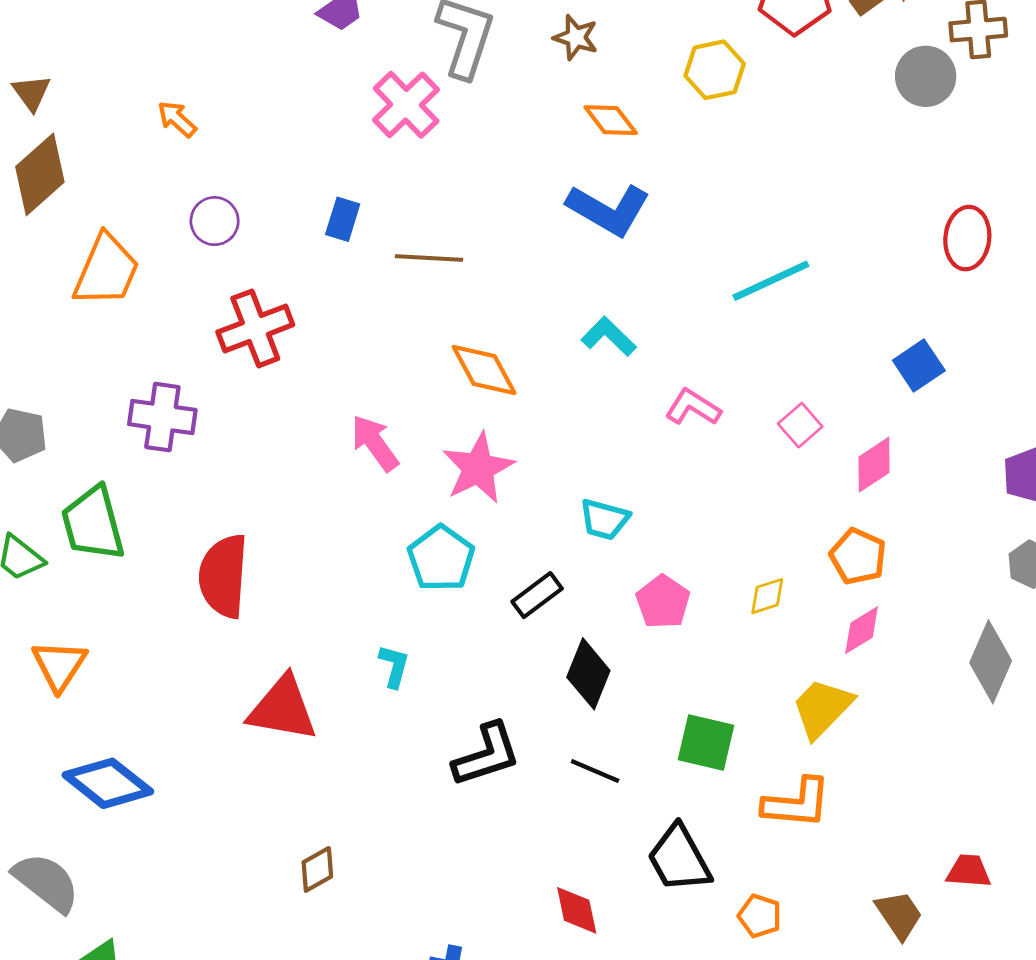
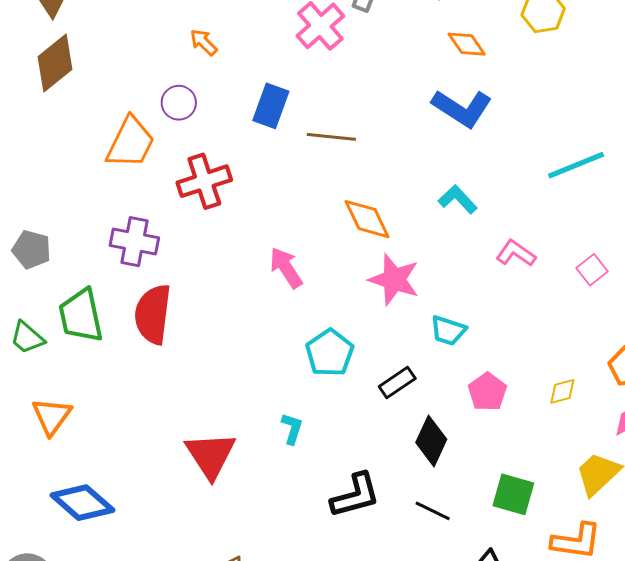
orange arrow: (177, 119) -> (204, 42), moved
blue rectangle: (343, 219) -> (271, 106), size x1.4
orange trapezoid: (106, 270) -> (131, 143), moved
pink star: (478, 468) -> (394, 280), moved, turned -30
red semicircle: (223, 576) -> (153, 314), moved
red triangle: (283, 709) -> (211, 455), turned 44

